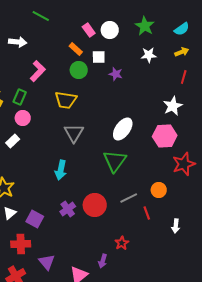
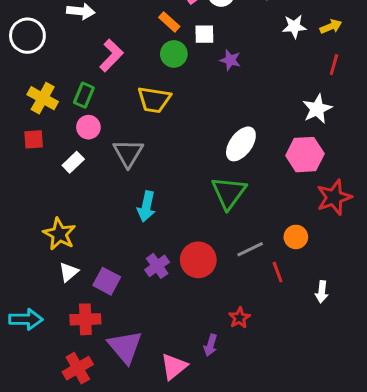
white star: (149, 55) -> (294, 27), moved
gray triangle: (74, 133) -> (128, 153), moved
purple triangle: (47, 262) -> (125, 347), size x1.4

